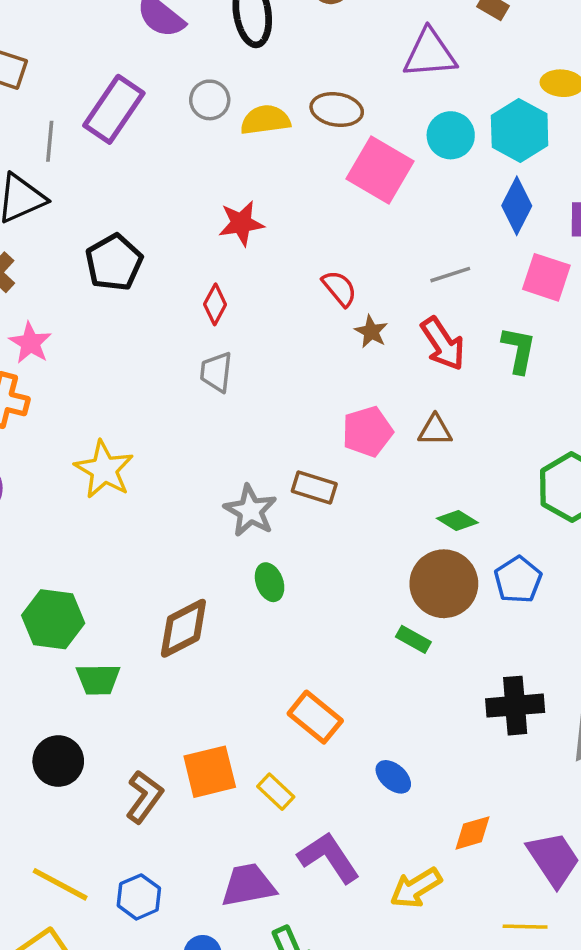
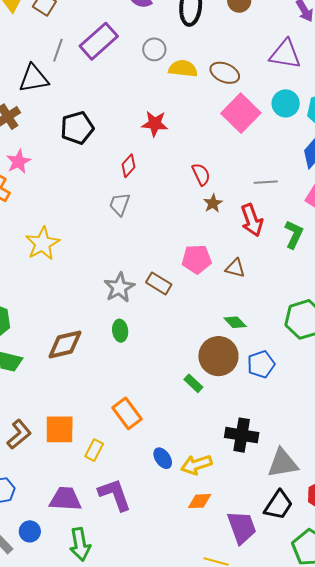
yellow rectangle: (276, 792) -> (94, 450), turned 60
yellow arrow: (416, 888) -> (196, 465), moved

